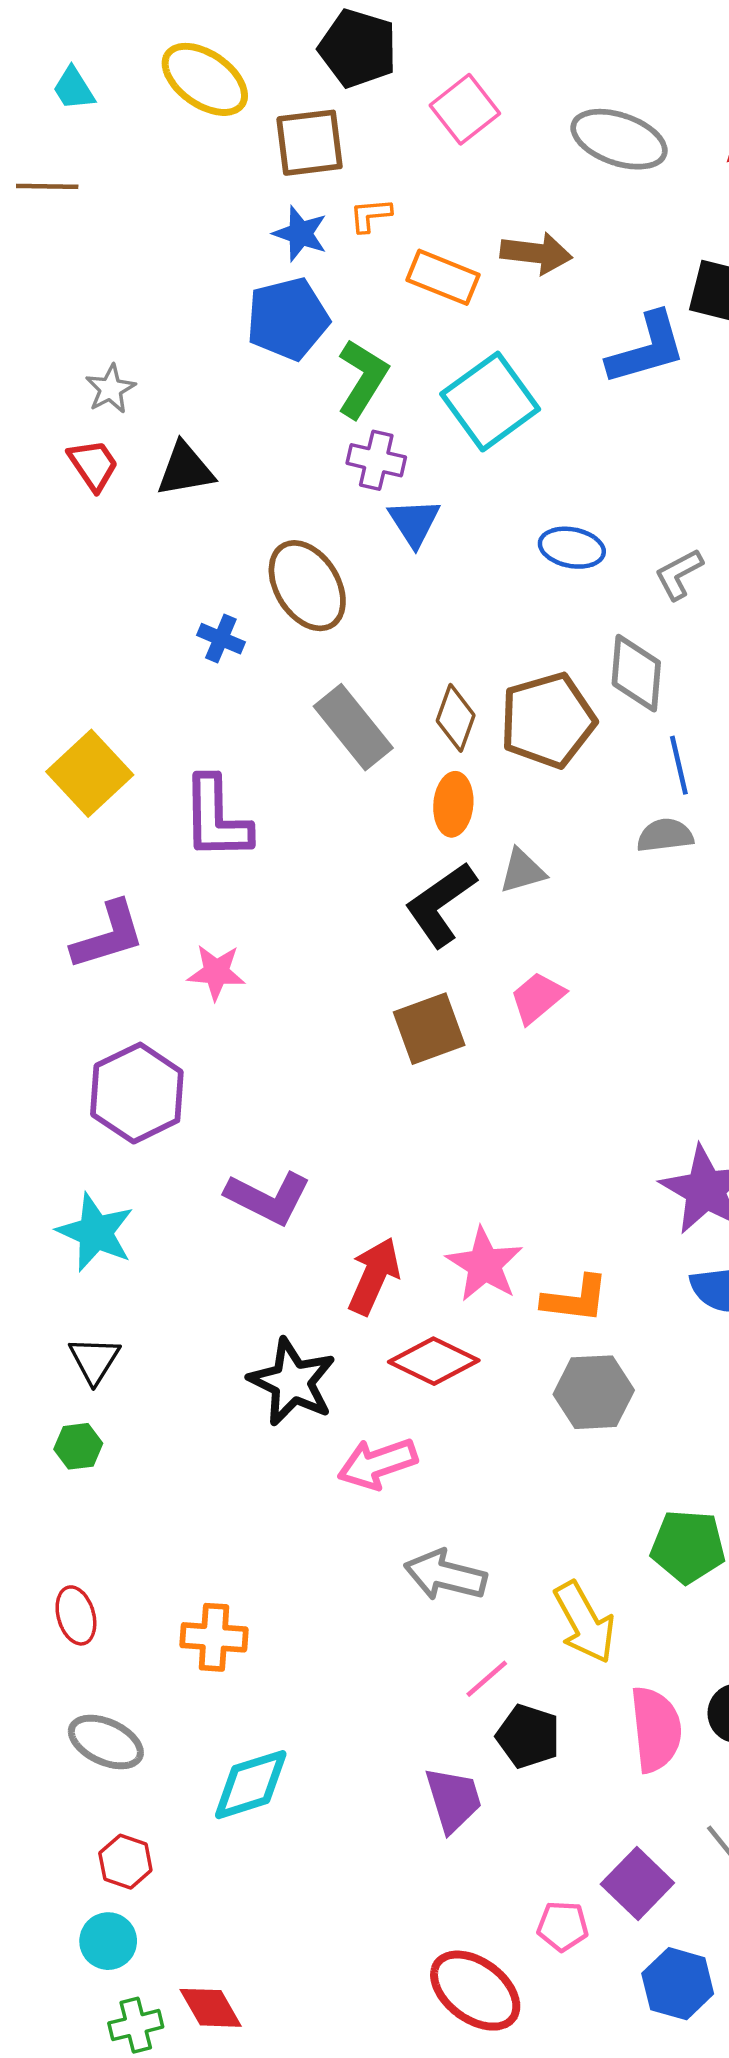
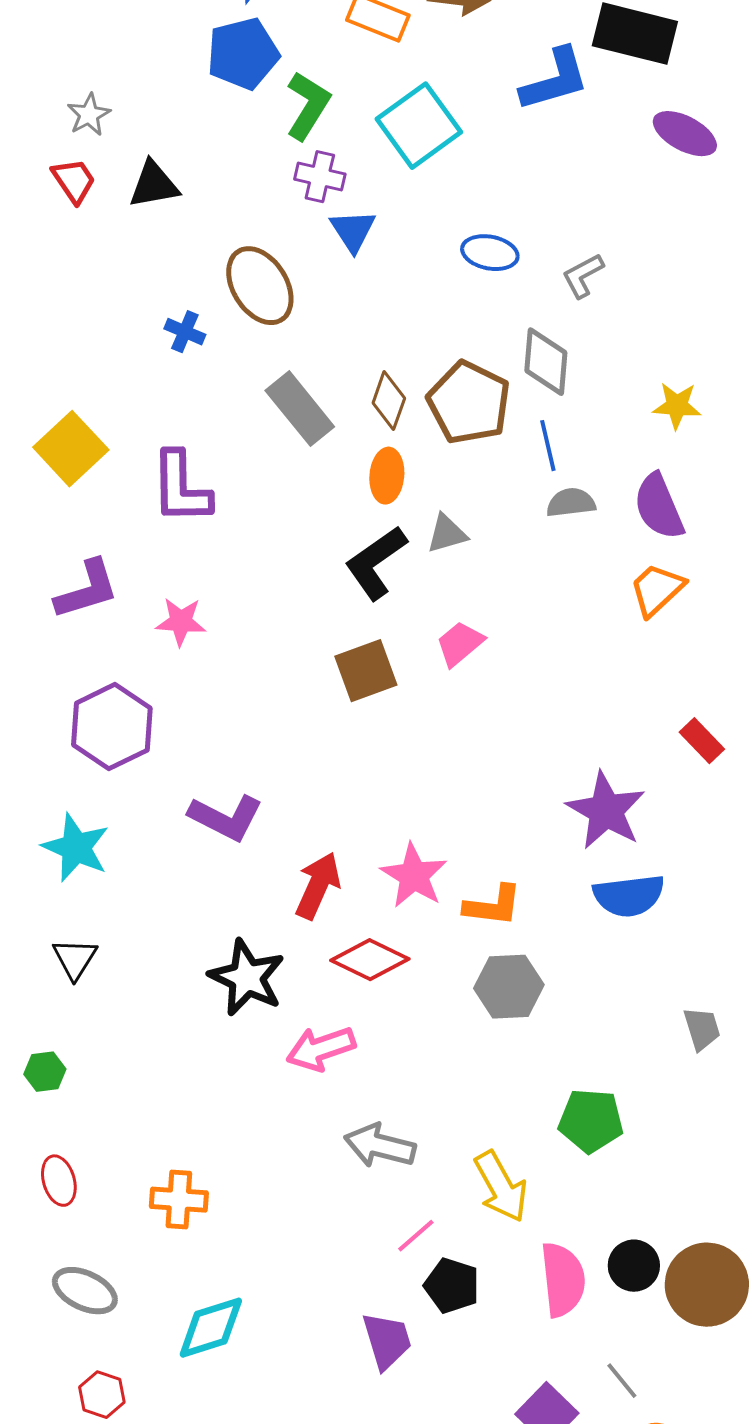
brown pentagon: (548, 720) -> (469, 403), turned -30
blue line: (679, 765) -> (548, 446), moved
green hexagon: (78, 1446) -> (45, 1072), moved

